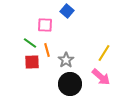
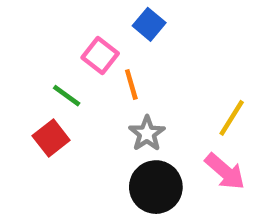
pink square: (45, 25) -> (100, 56), turned 35
orange line: (47, 50) -> (131, 84), moved
red square: (32, 62) -> (51, 138), moved, turned -35

